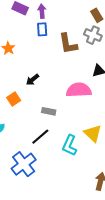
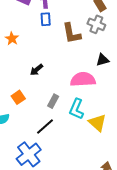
orange square: (14, 99) -> (18, 97), moved
gray rectangle: (49, 111) -> (53, 101), turned -72
cyan L-shape: (70, 145) -> (77, 109), moved

